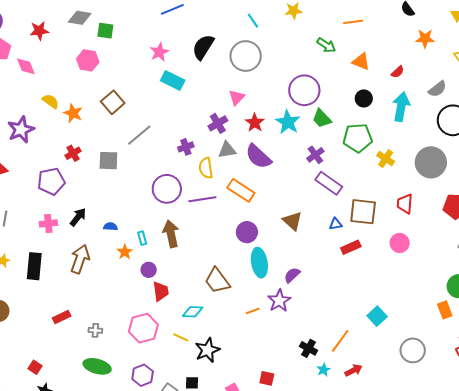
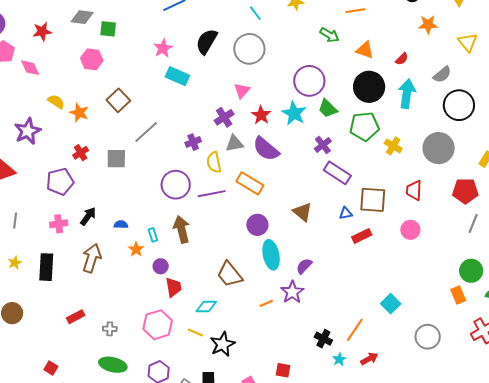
black circle: (364, 98) -> (369, 87), size x1.8

